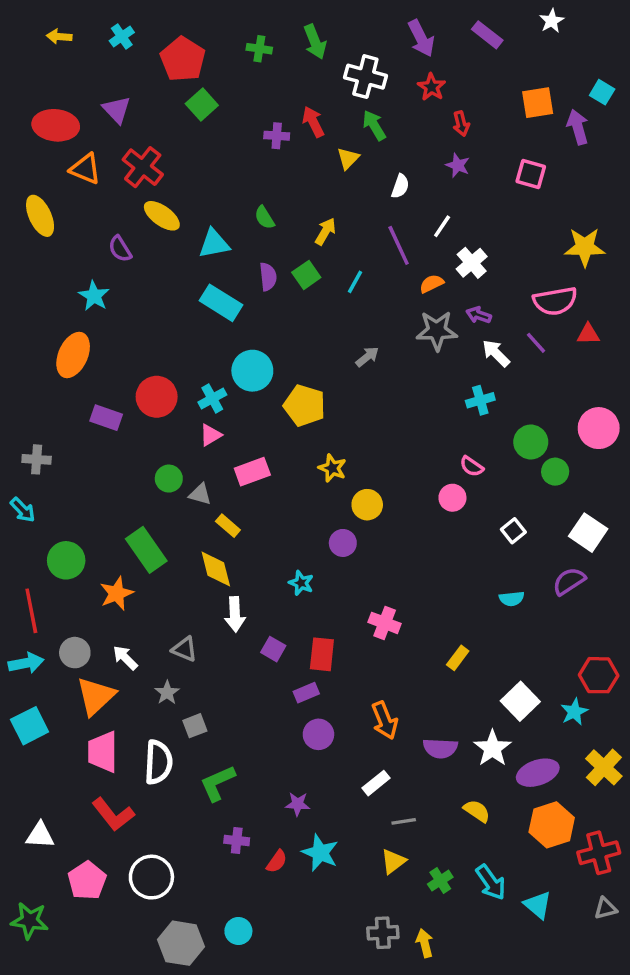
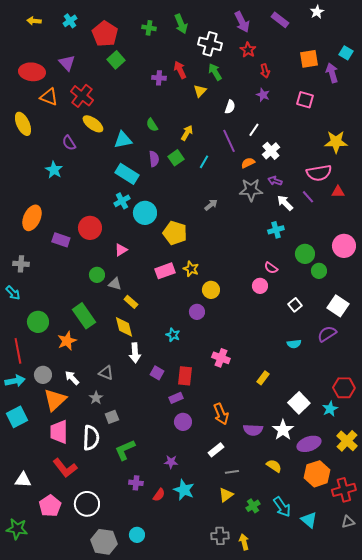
orange ellipse: (73, 355) -> (32, 218), moved
cyan cross: (212, 399) -> (122, 201), moved
pink rectangle: (252, 472) -> (165, 271), moved

